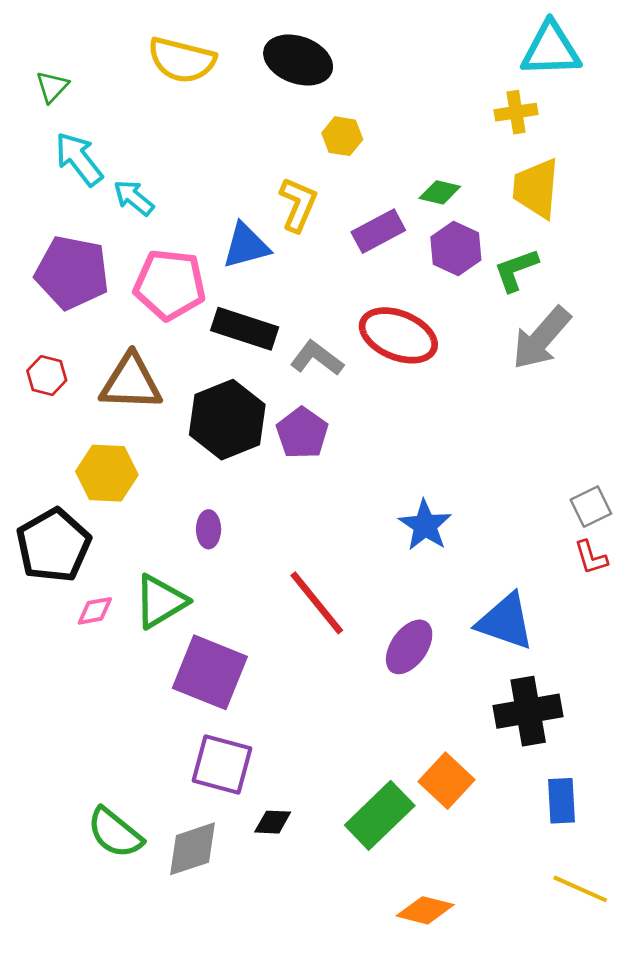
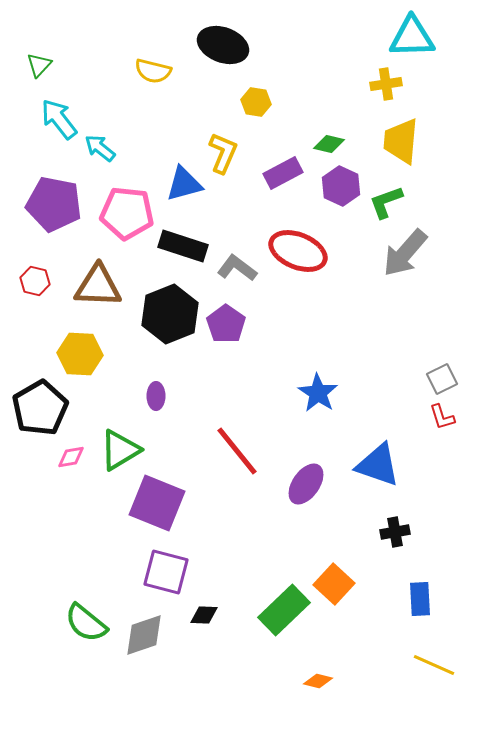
yellow semicircle: (182, 60) -> (153, 71), moved, size x0.7
black cross: (528, 711) -> (395, 532), size x0.6
orange diamond: (425, 910) -> (318, 681), size x0.7

